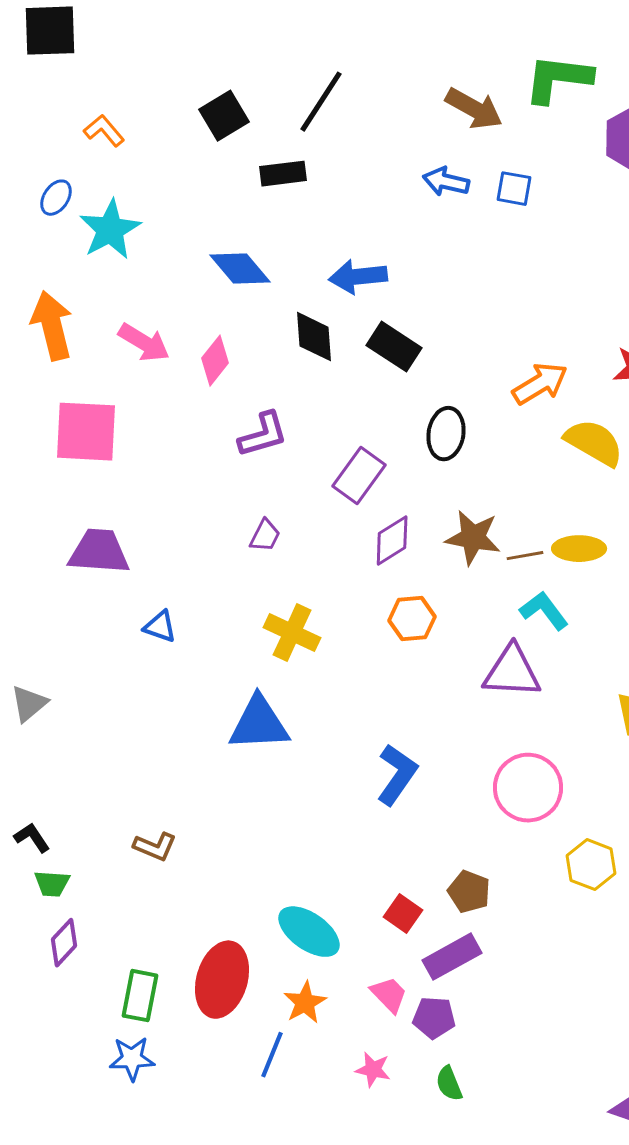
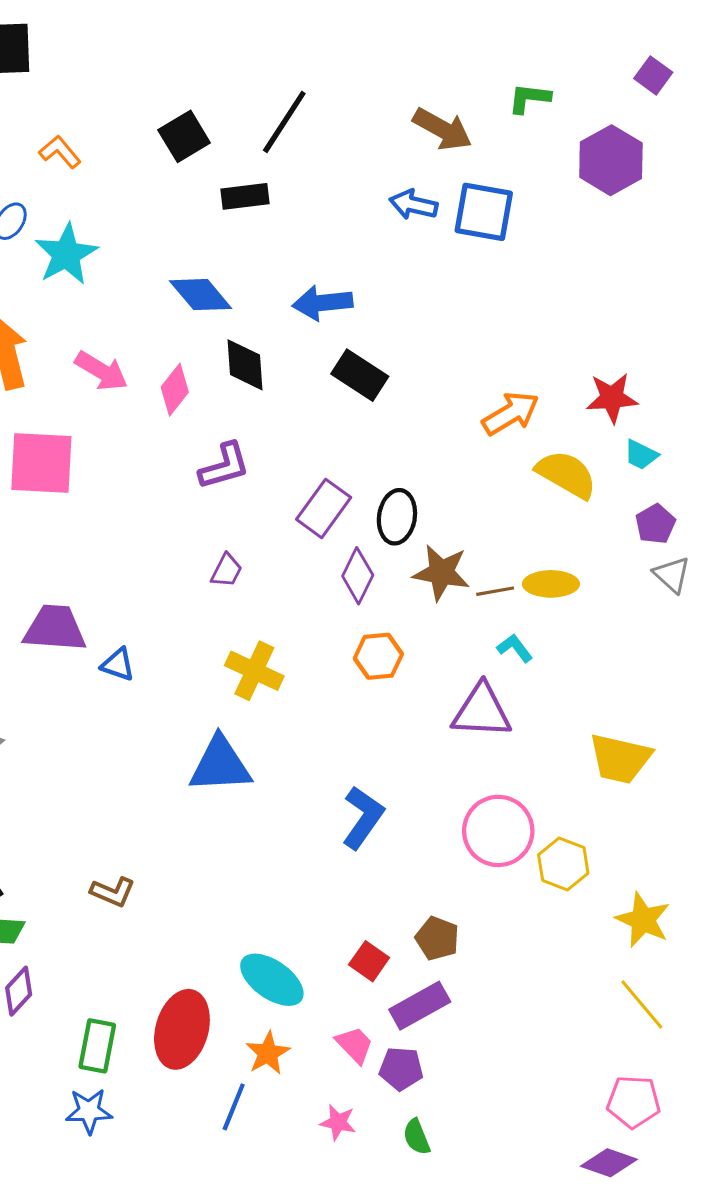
green L-shape: (558, 79) -> (529, 98), size x0.6
blue square: (514, 189) -> (484, 212), size x1.6
black diamond: (314, 337) -> (245, 365), moved
black ellipse: (446, 434) -> (397, 517), moved
purple diamond: (392, 541) -> (358, 576), turned -32
purple trapezoid: (99, 552) -> (55, 628), moved
cyan L-shape: (544, 611) -> (515, 648), size x0.7
yellow hexagon: (591, 865) -> (563, 864), moved

